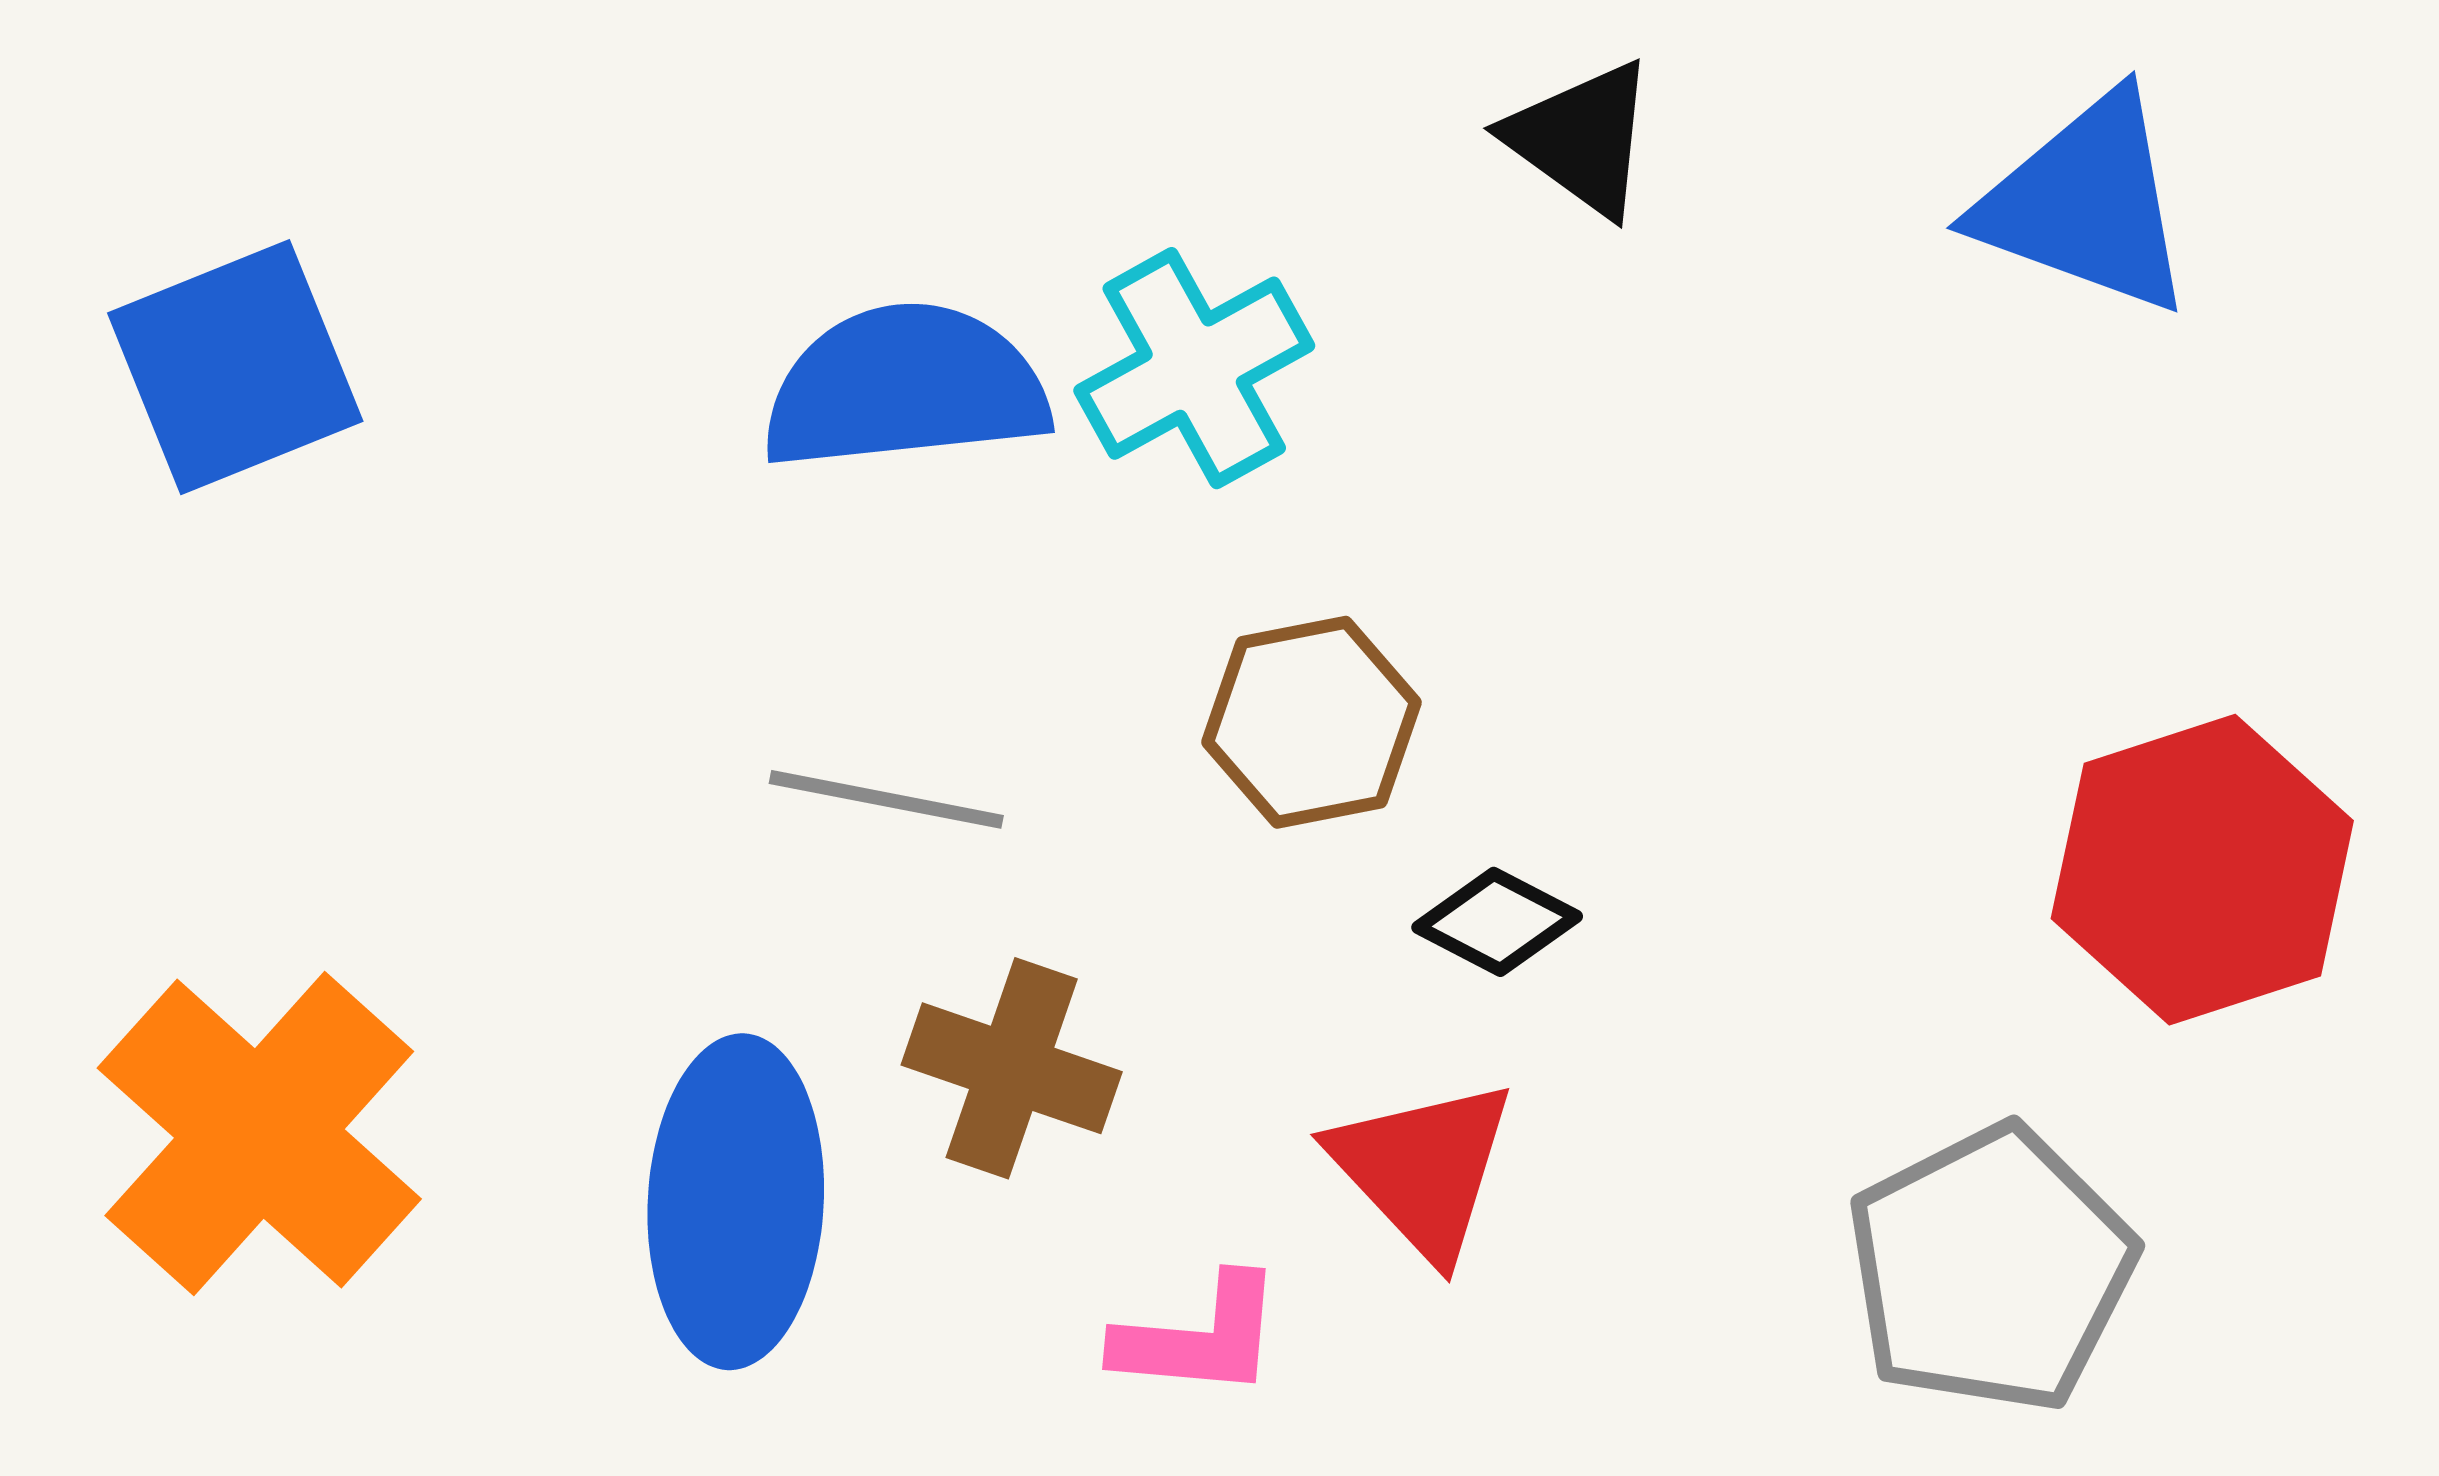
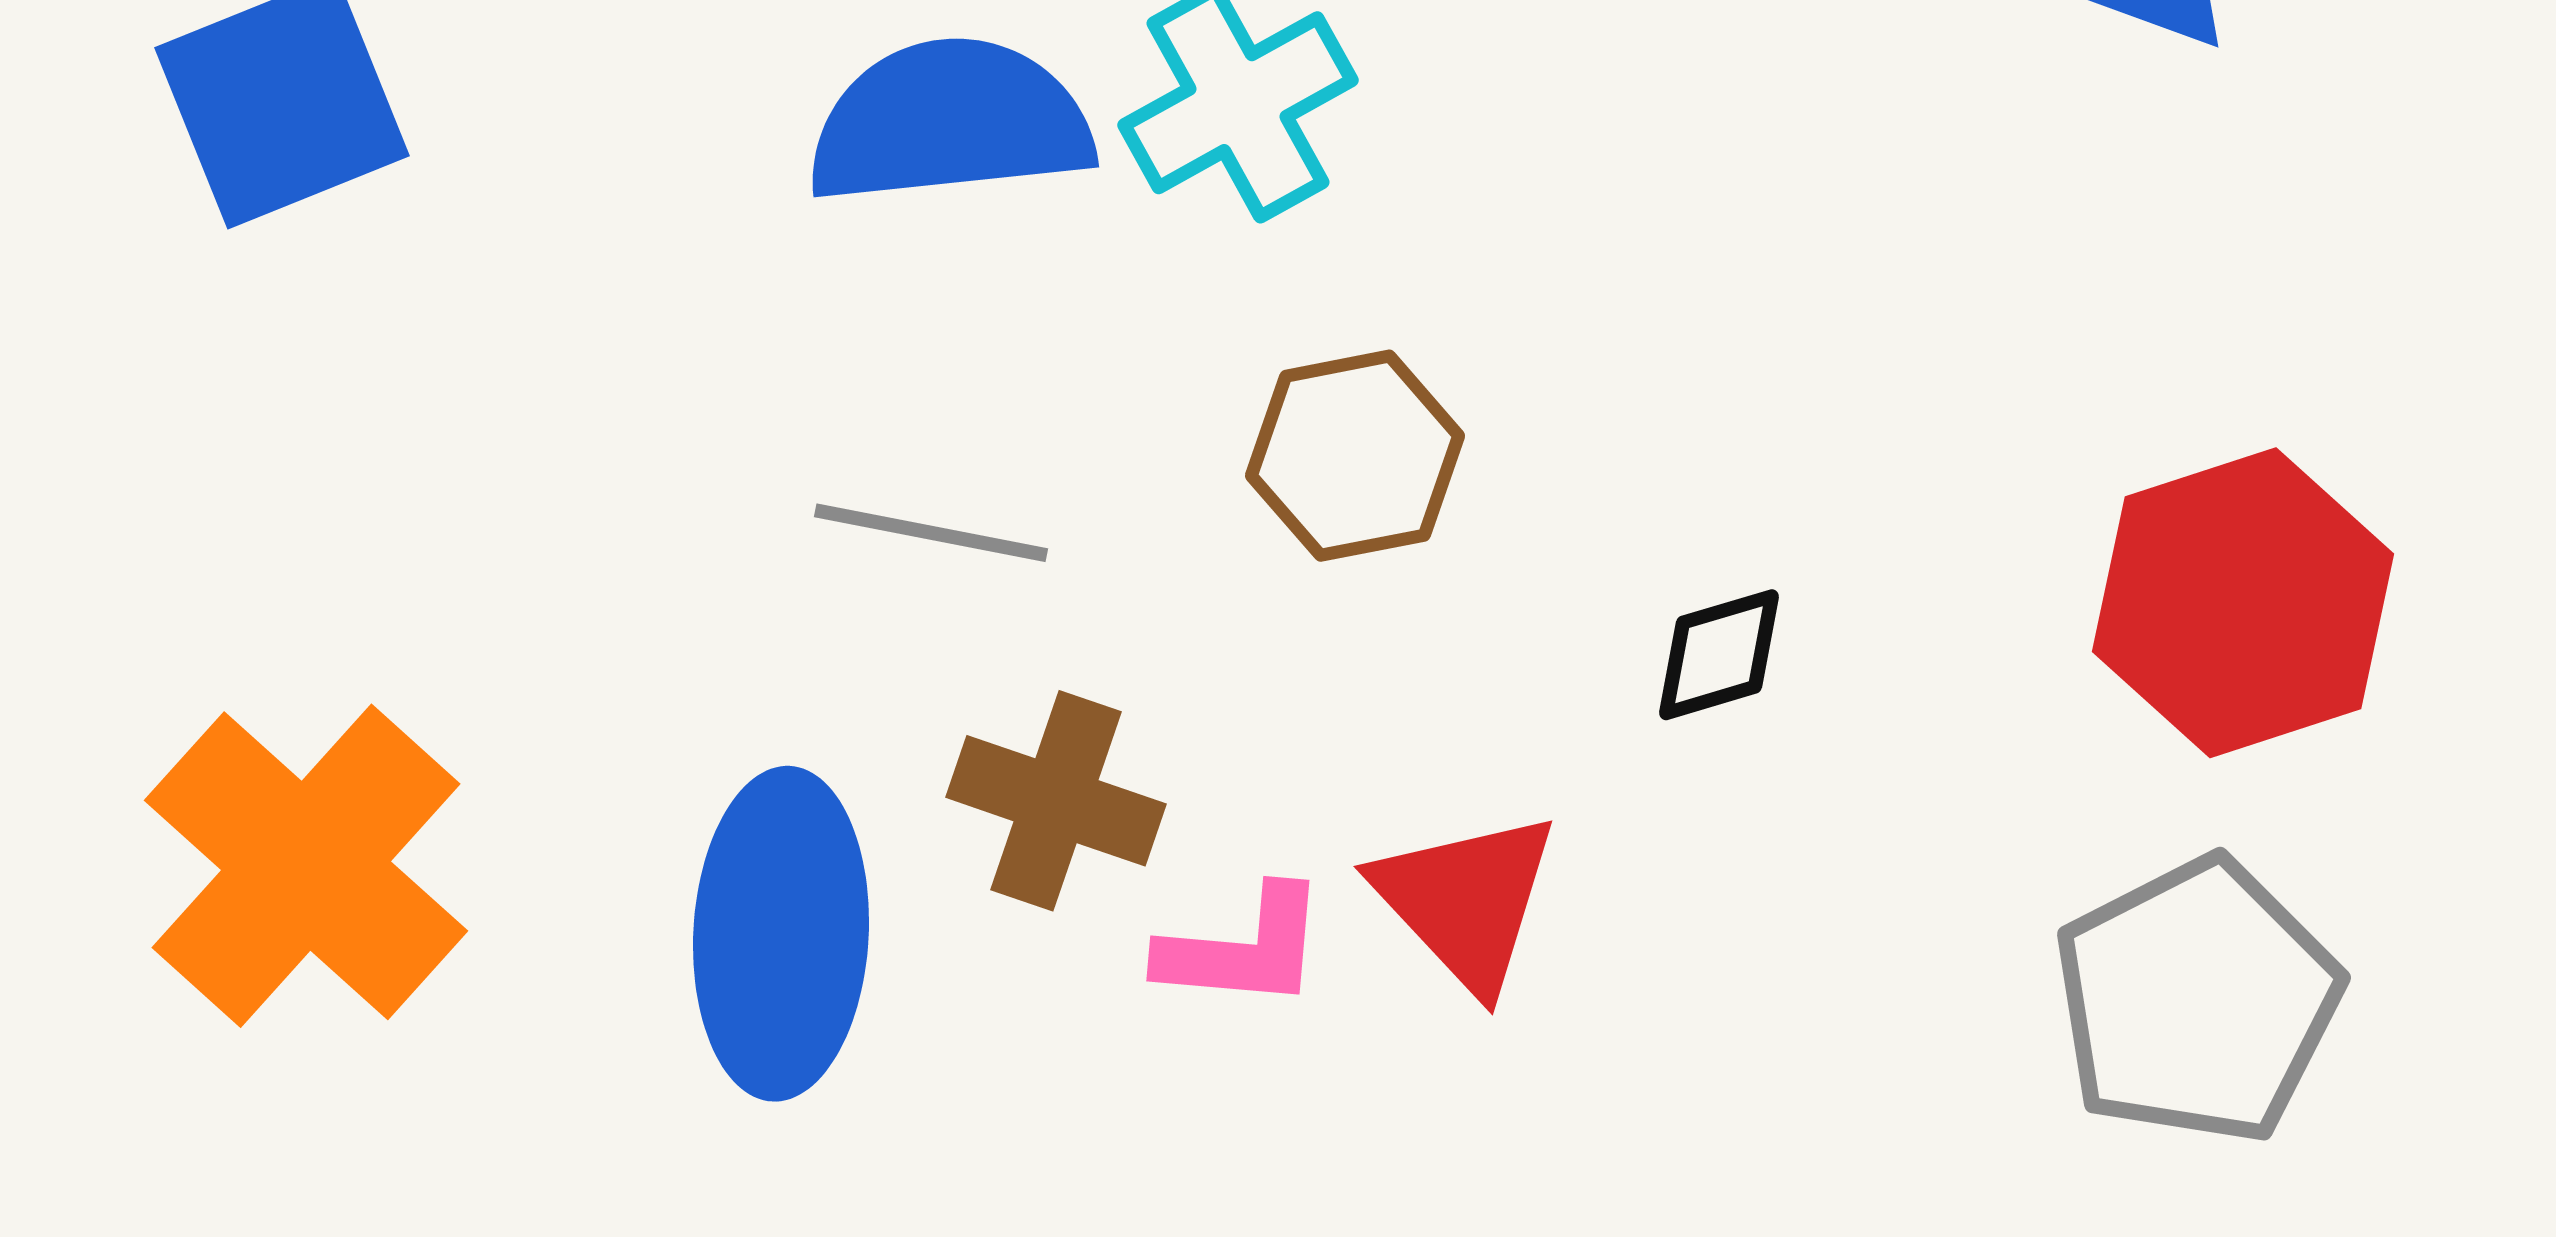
black diamond: (1497, 922) -> (1719, 655), moved, turned -44
gray pentagon: (1991, 1269) -> (2197, 1001), moved
pink L-shape: (1199, 1337) -> (1243, 949), moved

